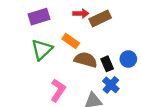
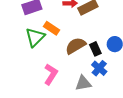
orange rectangle: (71, 41) -> (52, 28), moved
brown semicircle: (86, 60) -> (76, 46), turned -45

